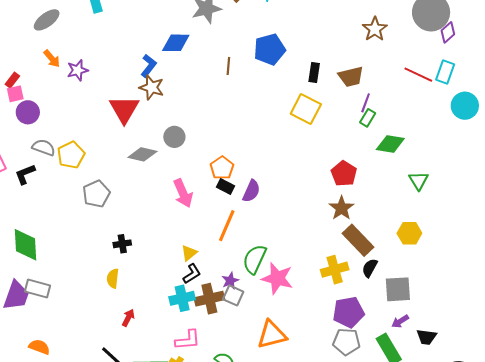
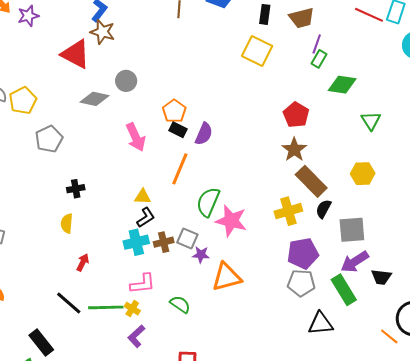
red triangle: (124, 109) -> (76, 54), turned -32
yellow triangle: (189, 253) -> (143, 197), turned 42
purple star: (230, 281) -> (201, 255), moved, turned 30
brown cross: (209, 299) -> (164, 242), size x0.7
purple arrow: (400, 321) -> (355, 262), size x1.6

